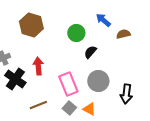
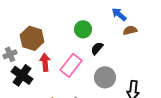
blue arrow: (103, 20) -> (119, 14), moved
brown hexagon: (31, 25) -> (32, 38), moved
pink rectangle: (68, 84) -> (71, 65), moved, turned 60

